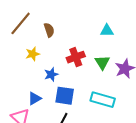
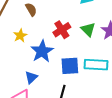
blue star: (51, 74) -> (42, 51), size x1.6
blue square: (65, 96) -> (70, 66), moved

